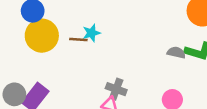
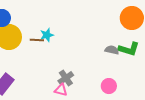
gray cross: (116, 89) -> (66, 78), turned 35

